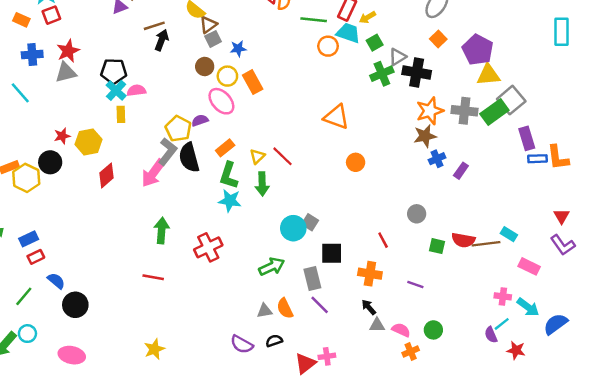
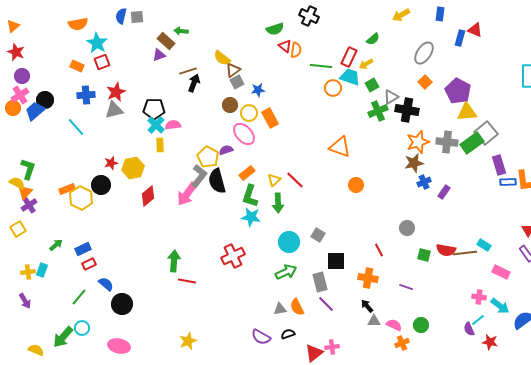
cyan circle: (293, 228) -> (289, 242), moved
green arrow: (162, 231) -> (174, 261), moved

